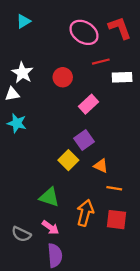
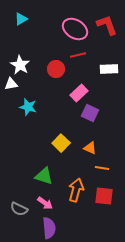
red line: (101, 62) -> (78, 55), moved
cyan star: (17, 123) -> (28, 107), moved
purple square: (84, 140) -> (90, 113), moved, turned -30

